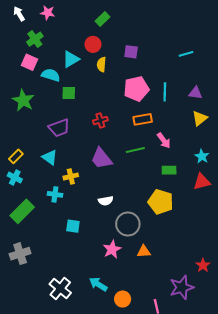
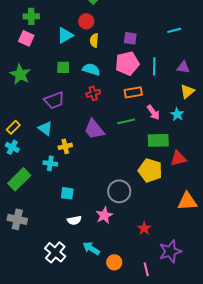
green cross: (35, 39) -> (31, 16), turned 35
purple square: (131, 52) -> (130, 38), moved
cyan semicircle: (51, 75) -> (91, 69), moved
cyan star: (202, 156) -> (177, 114), moved
green rectangle: (169, 170) -> (158, 140), size x1.5
red triangle: (202, 182) -> (178, 158), moved
white semicircle: (106, 201) -> (74, 220), moved
orange triangle: (144, 251) -> (187, 201), moved, size x1.5
gray cross: (20, 254) -> (17, 219), turned 30
red star: (203, 265) -> (144, 228), moved

